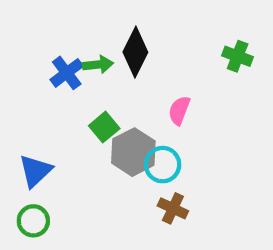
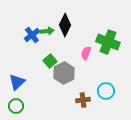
green cross: (238, 56) -> (108, 42), moved, size x1.6
cyan circle: (163, 165) -> (106, 91), moved
brown cross: (173, 208) -> (83, 100), turned -32

